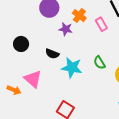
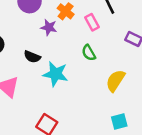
green semicircle: (99, 63) -> (89, 53), moved

